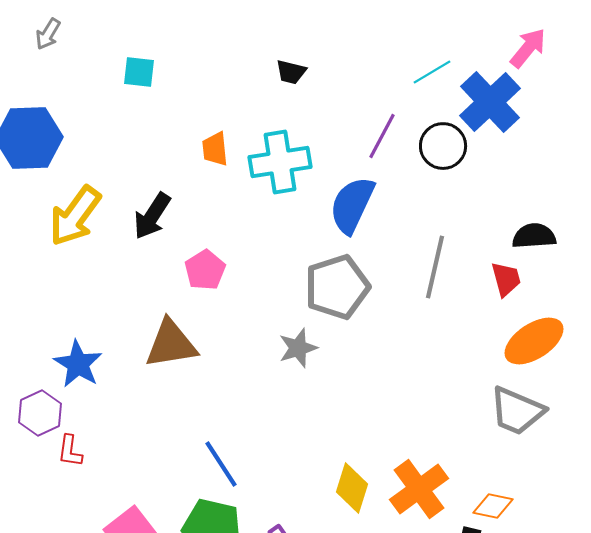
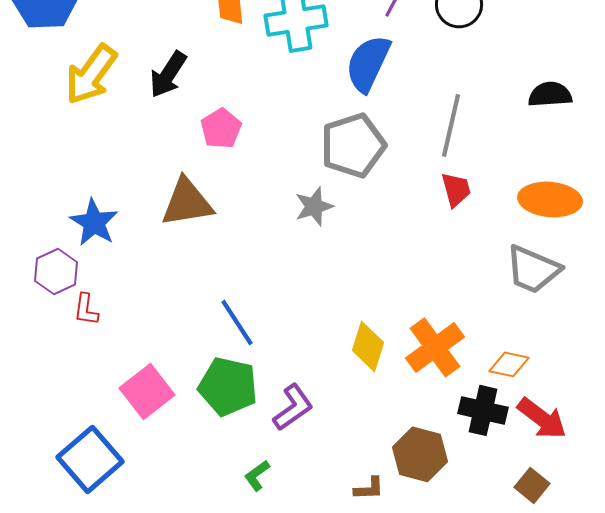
red trapezoid: (506, 279) -> (456, 189), moved
orange ellipse: (534, 341) -> (550, 199), turned 38

